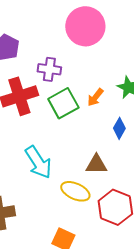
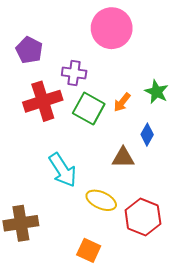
green square: (63, 103) -> (89, 108), turned -32
brown triangle: (96, 164) -> (123, 158), moved

